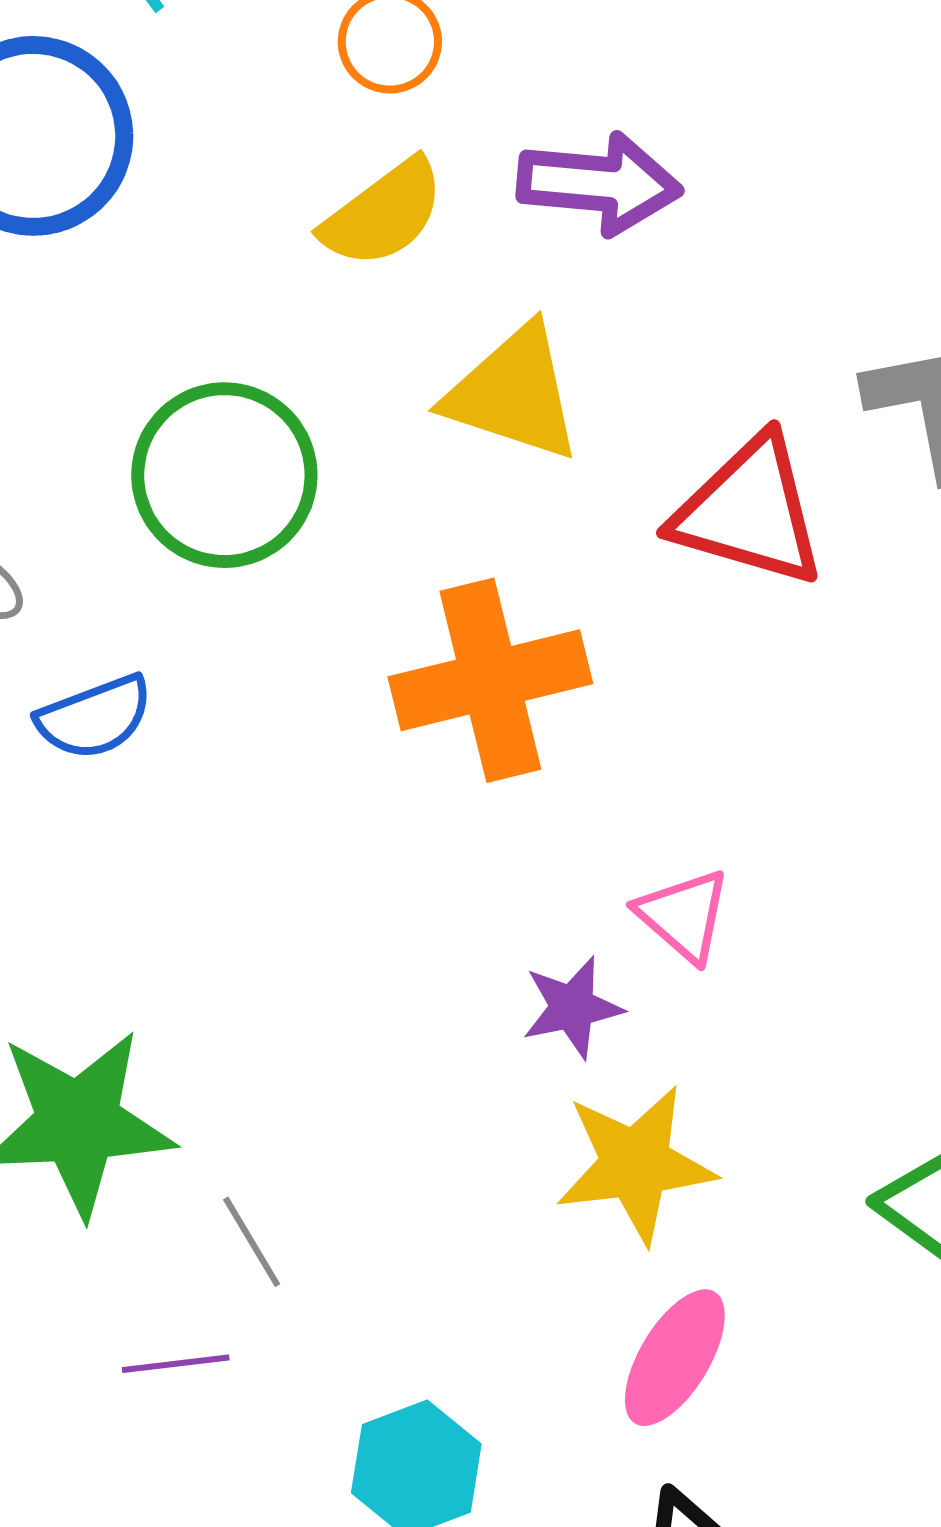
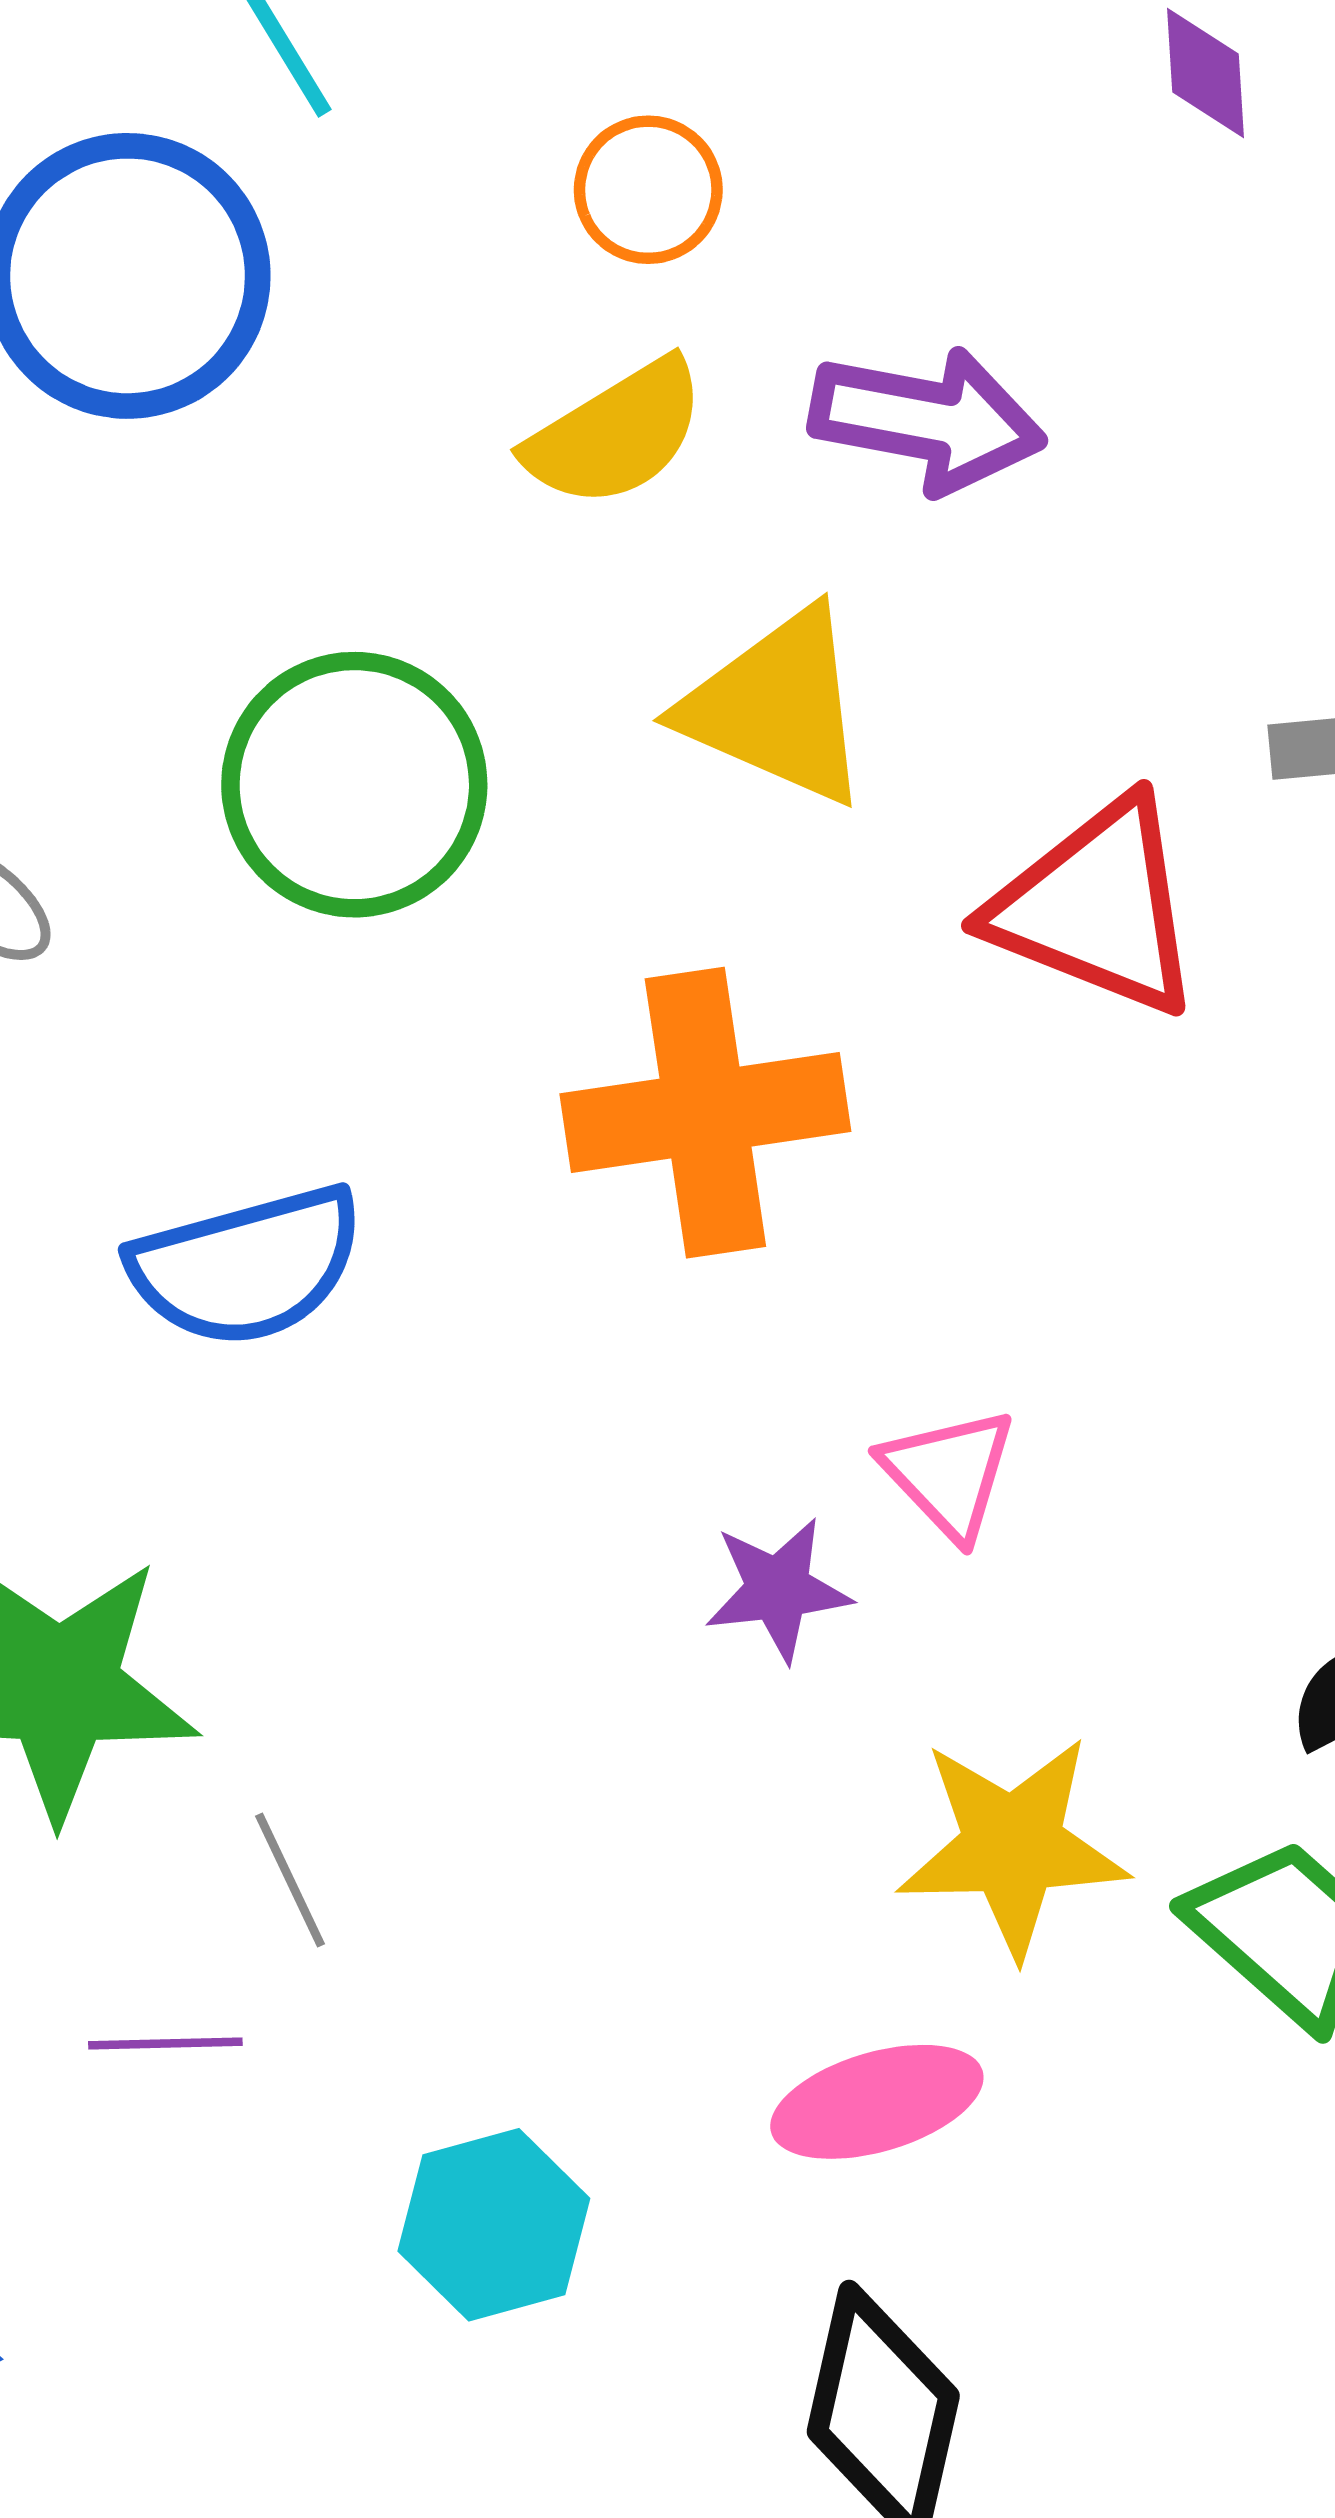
blue semicircle: (95, 717) -> (247, 1266), moved, size x1.4
yellow star: (636, 1164) -> (1012, 1846), moved
pink ellipse: (675, 1358) -> (877, 2102), turned 37

